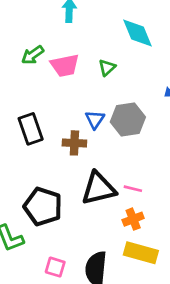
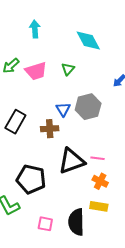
black rectangle: (31, 129) -> (15, 122), turned 55
orange cross: (133, 219) -> (100, 181), turned -35
yellow rectangle: (141, 253) -> (99, 206), moved, size x0.7

